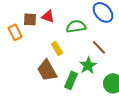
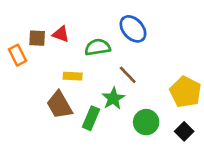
yellow rectangle: (57, 48) -> (73, 76), turned -56

